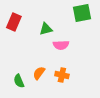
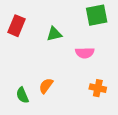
pink semicircle: (61, 45) -> (85, 53), moved
orange cross: (62, 75) -> (98, 88), moved

